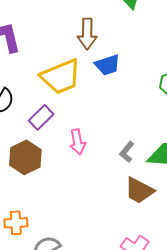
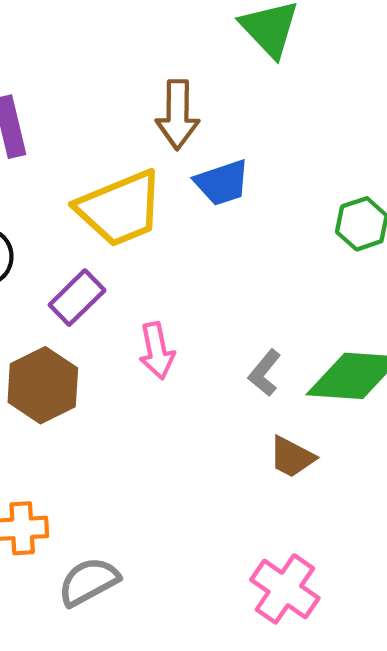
brown trapezoid: (139, 190) -> (292, 457), size x0.7

